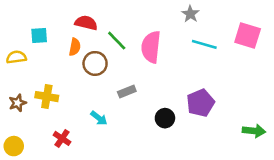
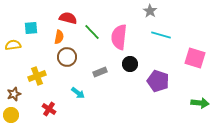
pink square: (248, 36) -> (195, 58), moved
brown circle: (95, 63) -> (67, 57), moved
yellow cross: (47, 97) -> (37, 76), turned -30
brown star: (18, 103) -> (14, 94), moved
purple pentagon: (201, 103) -> (158, 81), turned -30
black circle: (165, 118) -> (130, 64), moved

